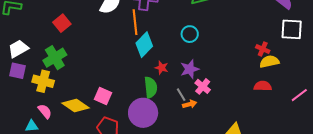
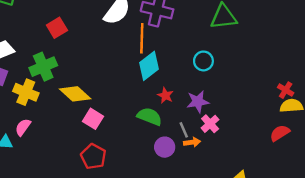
red semicircle: (263, 86) -> (280, 133), turned -42
green semicircle: (151, 87) -> (150, 116), turned -70
yellow diamond: (76, 106) -> (75, 94), moved
pink semicircle: (45, 111) -> (23, 127), turned -112
purple circle: (143, 113) -> (165, 147), moved, size x0.6

